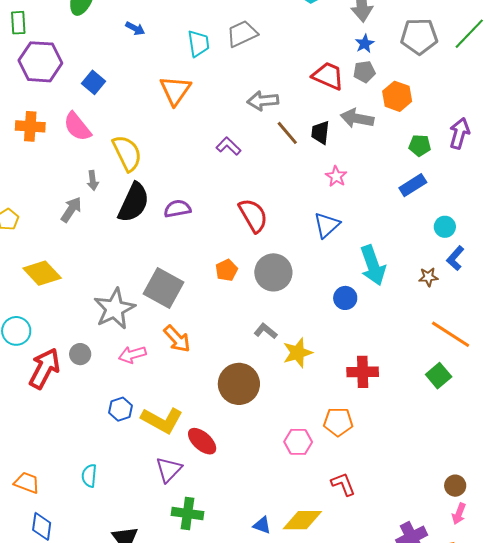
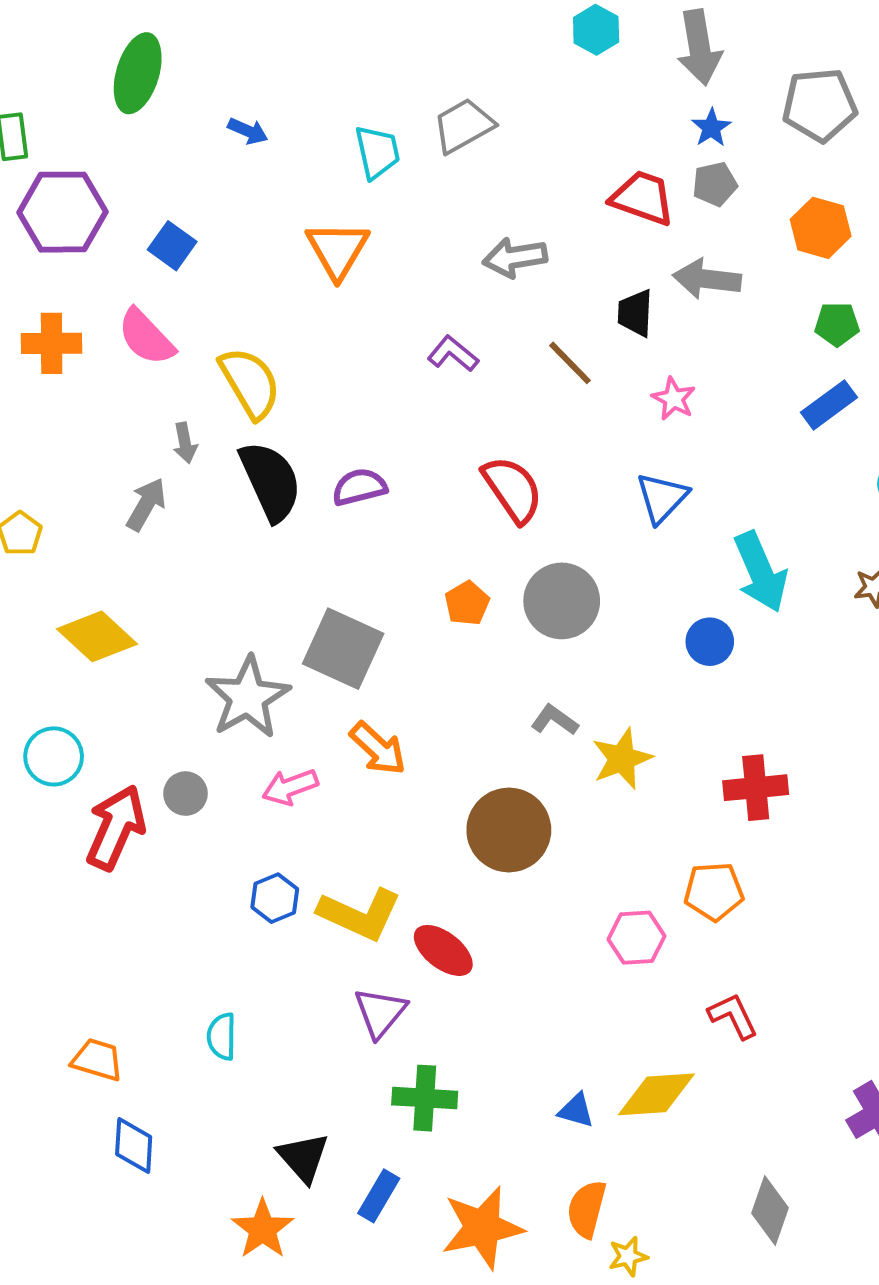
orange hexagon: (397, 96) -> (821, 228), moved
brown line: (287, 133) -> (570, 363), moved
black semicircle: (134, 203) -> (271, 481), turned -45

